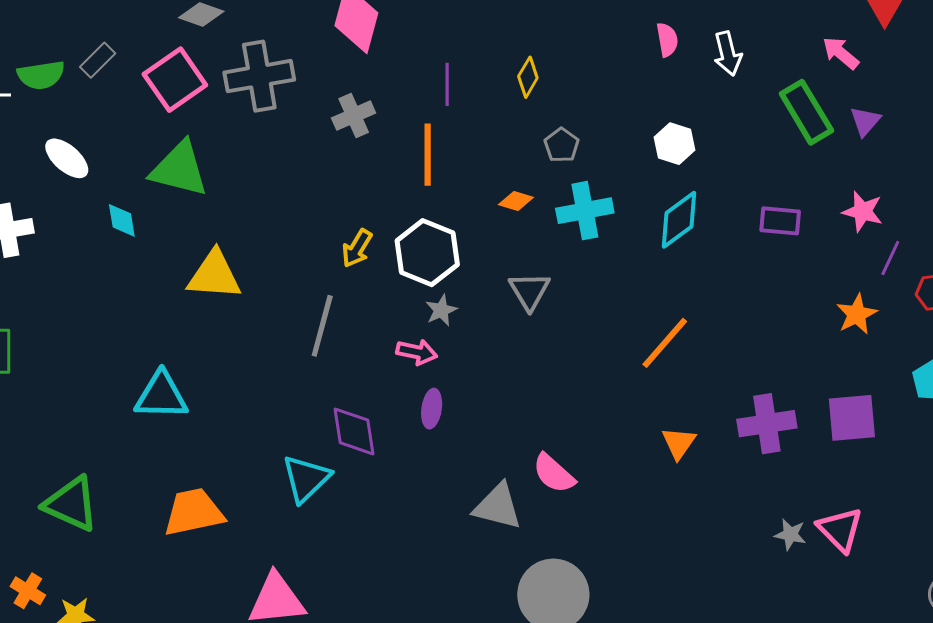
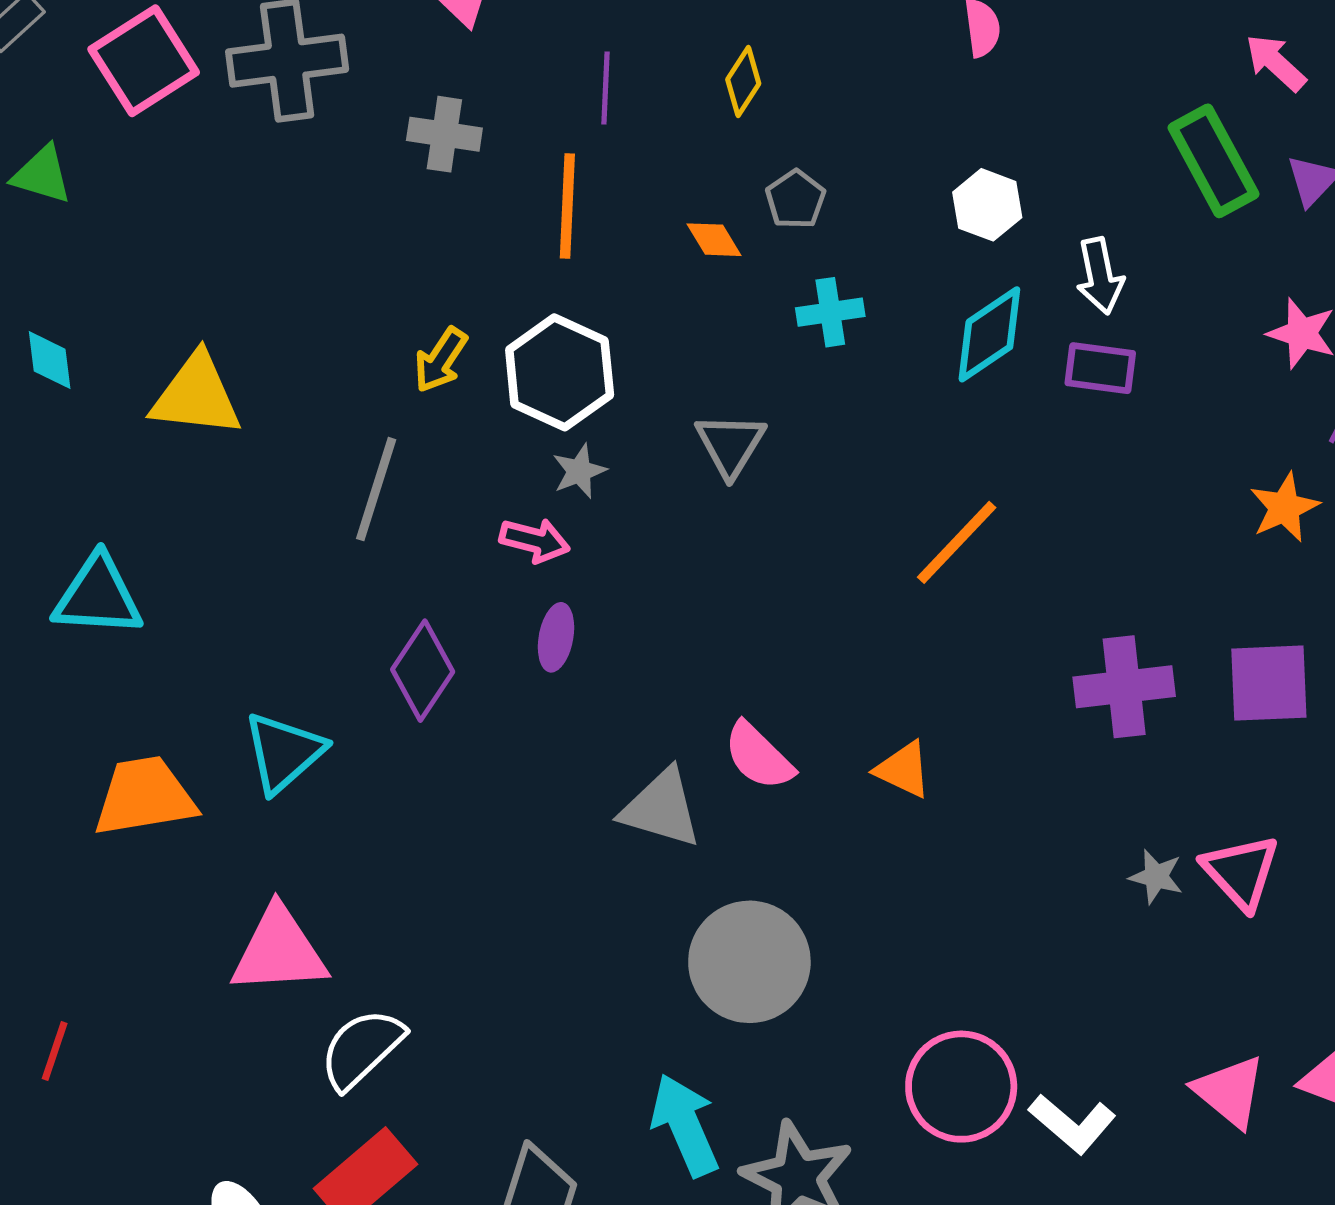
white arrow: (728, 54) -> (1100, 276), moved
gray cross: (354, 115) -> (444, 134), turned 30
green triangle: (179, 169) -> (42, 175), moved, size x0.6
orange diamond: (516, 201) -> (714, 240), moved, turned 40
cyan cross: (585, 211) -> (830, 312), size x0.7
cyan diamond: (122, 220) -> (50, 360), moved
purple rectangle: (780, 221) -> (1100, 368), moved
purple diamond: (354, 431) -> (423, 671), turned 40
orange triangle: (679, 443) -> (903, 769), moved, turned -42
cyan triangle: (306, 478) -> (284, 752), moved

